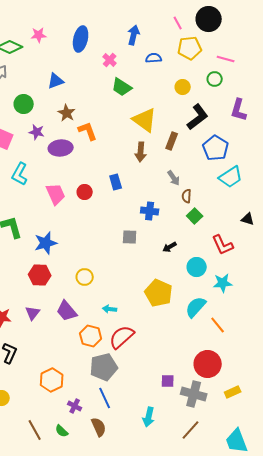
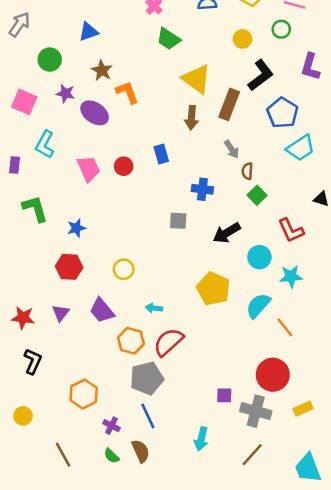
brown rectangle: (172, 141) -> (229, 104), size x1.4
purple ellipse: (61, 148) -> (95, 113), turned 40
blue star: (46, 243) -> (76, 228), size x0.7
black arrow: (170, 247) -> (227, 233), size x1.6
green semicircle: (62, 431) -> (112, 456), moved

